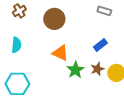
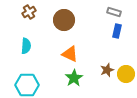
blue rectangle: (100, 45) -> (117, 31), moved, turned -40
green star: (75, 70) -> (74, 78), moved

